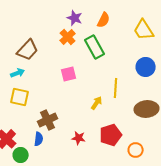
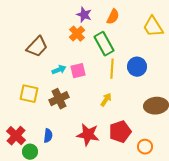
blue circle: (146, 67) -> (137, 67), moved
cyan arrow: (18, 73) -> (59, 70), moved
yellow line: (116, 88) -> (112, 69), moved
brown cross: (48, 120) -> (59, 99), moved
red star: (79, 138) -> (88, 135), size x1.6

